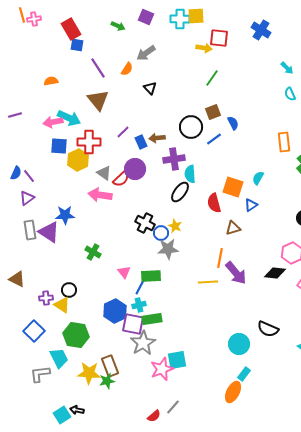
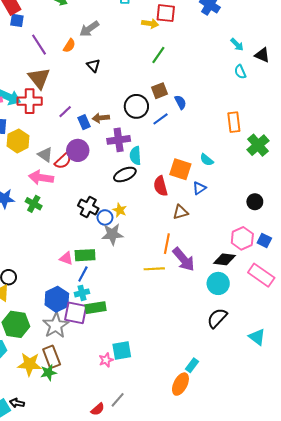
red cross: (89, 142) -> (30, 101), moved
cyan semicircle: (258, 178) -> (207, 160), turned -80
black ellipse: (180, 192) -> (125, 174), turned 30
green cross: (93, 252) -> (34, 204), moved
pink triangle: (124, 272) -> (66, 258), turned -32
green rectangle: (151, 276) -> (85, 255), moved
black semicircle: (268, 329) -> (217, 318), turned 110
gray star: (143, 343) -> (56, 325), moved
cyan circle: (239, 344) -> (218, 283), moved
pink star: (162, 369) -> (106, 360), size x0.6

